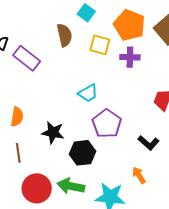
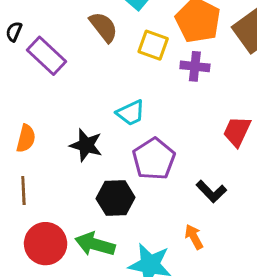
brown semicircle: (64, 35) -> (104, 27), turned -30
black star: (53, 132) -> (86, 145), moved

